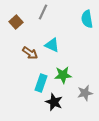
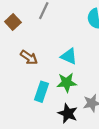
cyan triangle: (52, 45) -> (69, 56), moved
black star: (54, 102) -> (68, 113), moved

